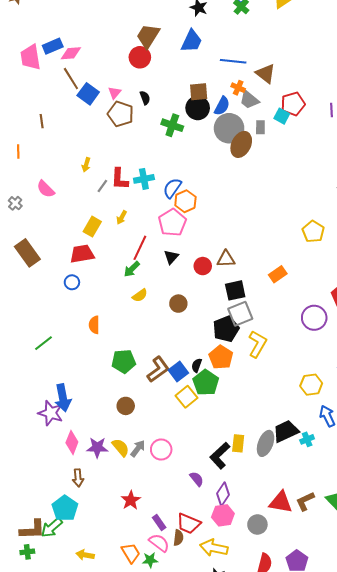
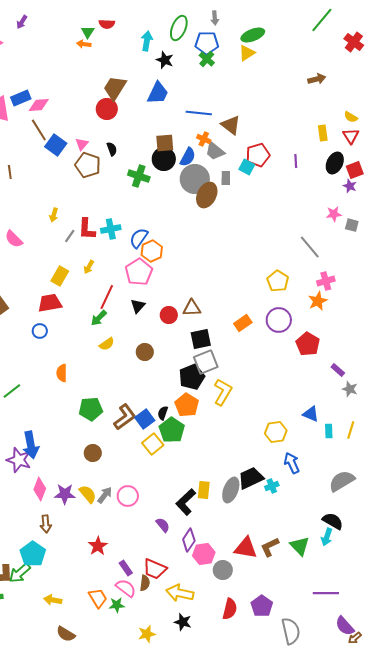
purple circle: (314, 318) -> (279, 320), moved
pink hexagon: (223, 515) -> (204, 554), moved

